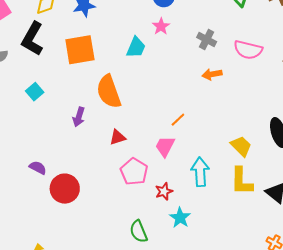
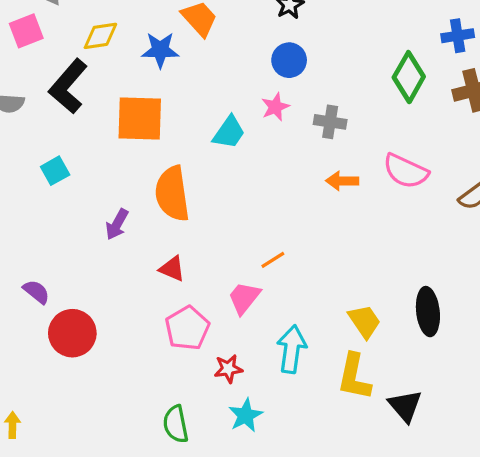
gray cross: (207, 39) -> (330, 122), moved, turned -30
orange arrow: (212, 74) -> (342, 181), moved
red triangle: (118, 137) -> (172, 269), turned 30

